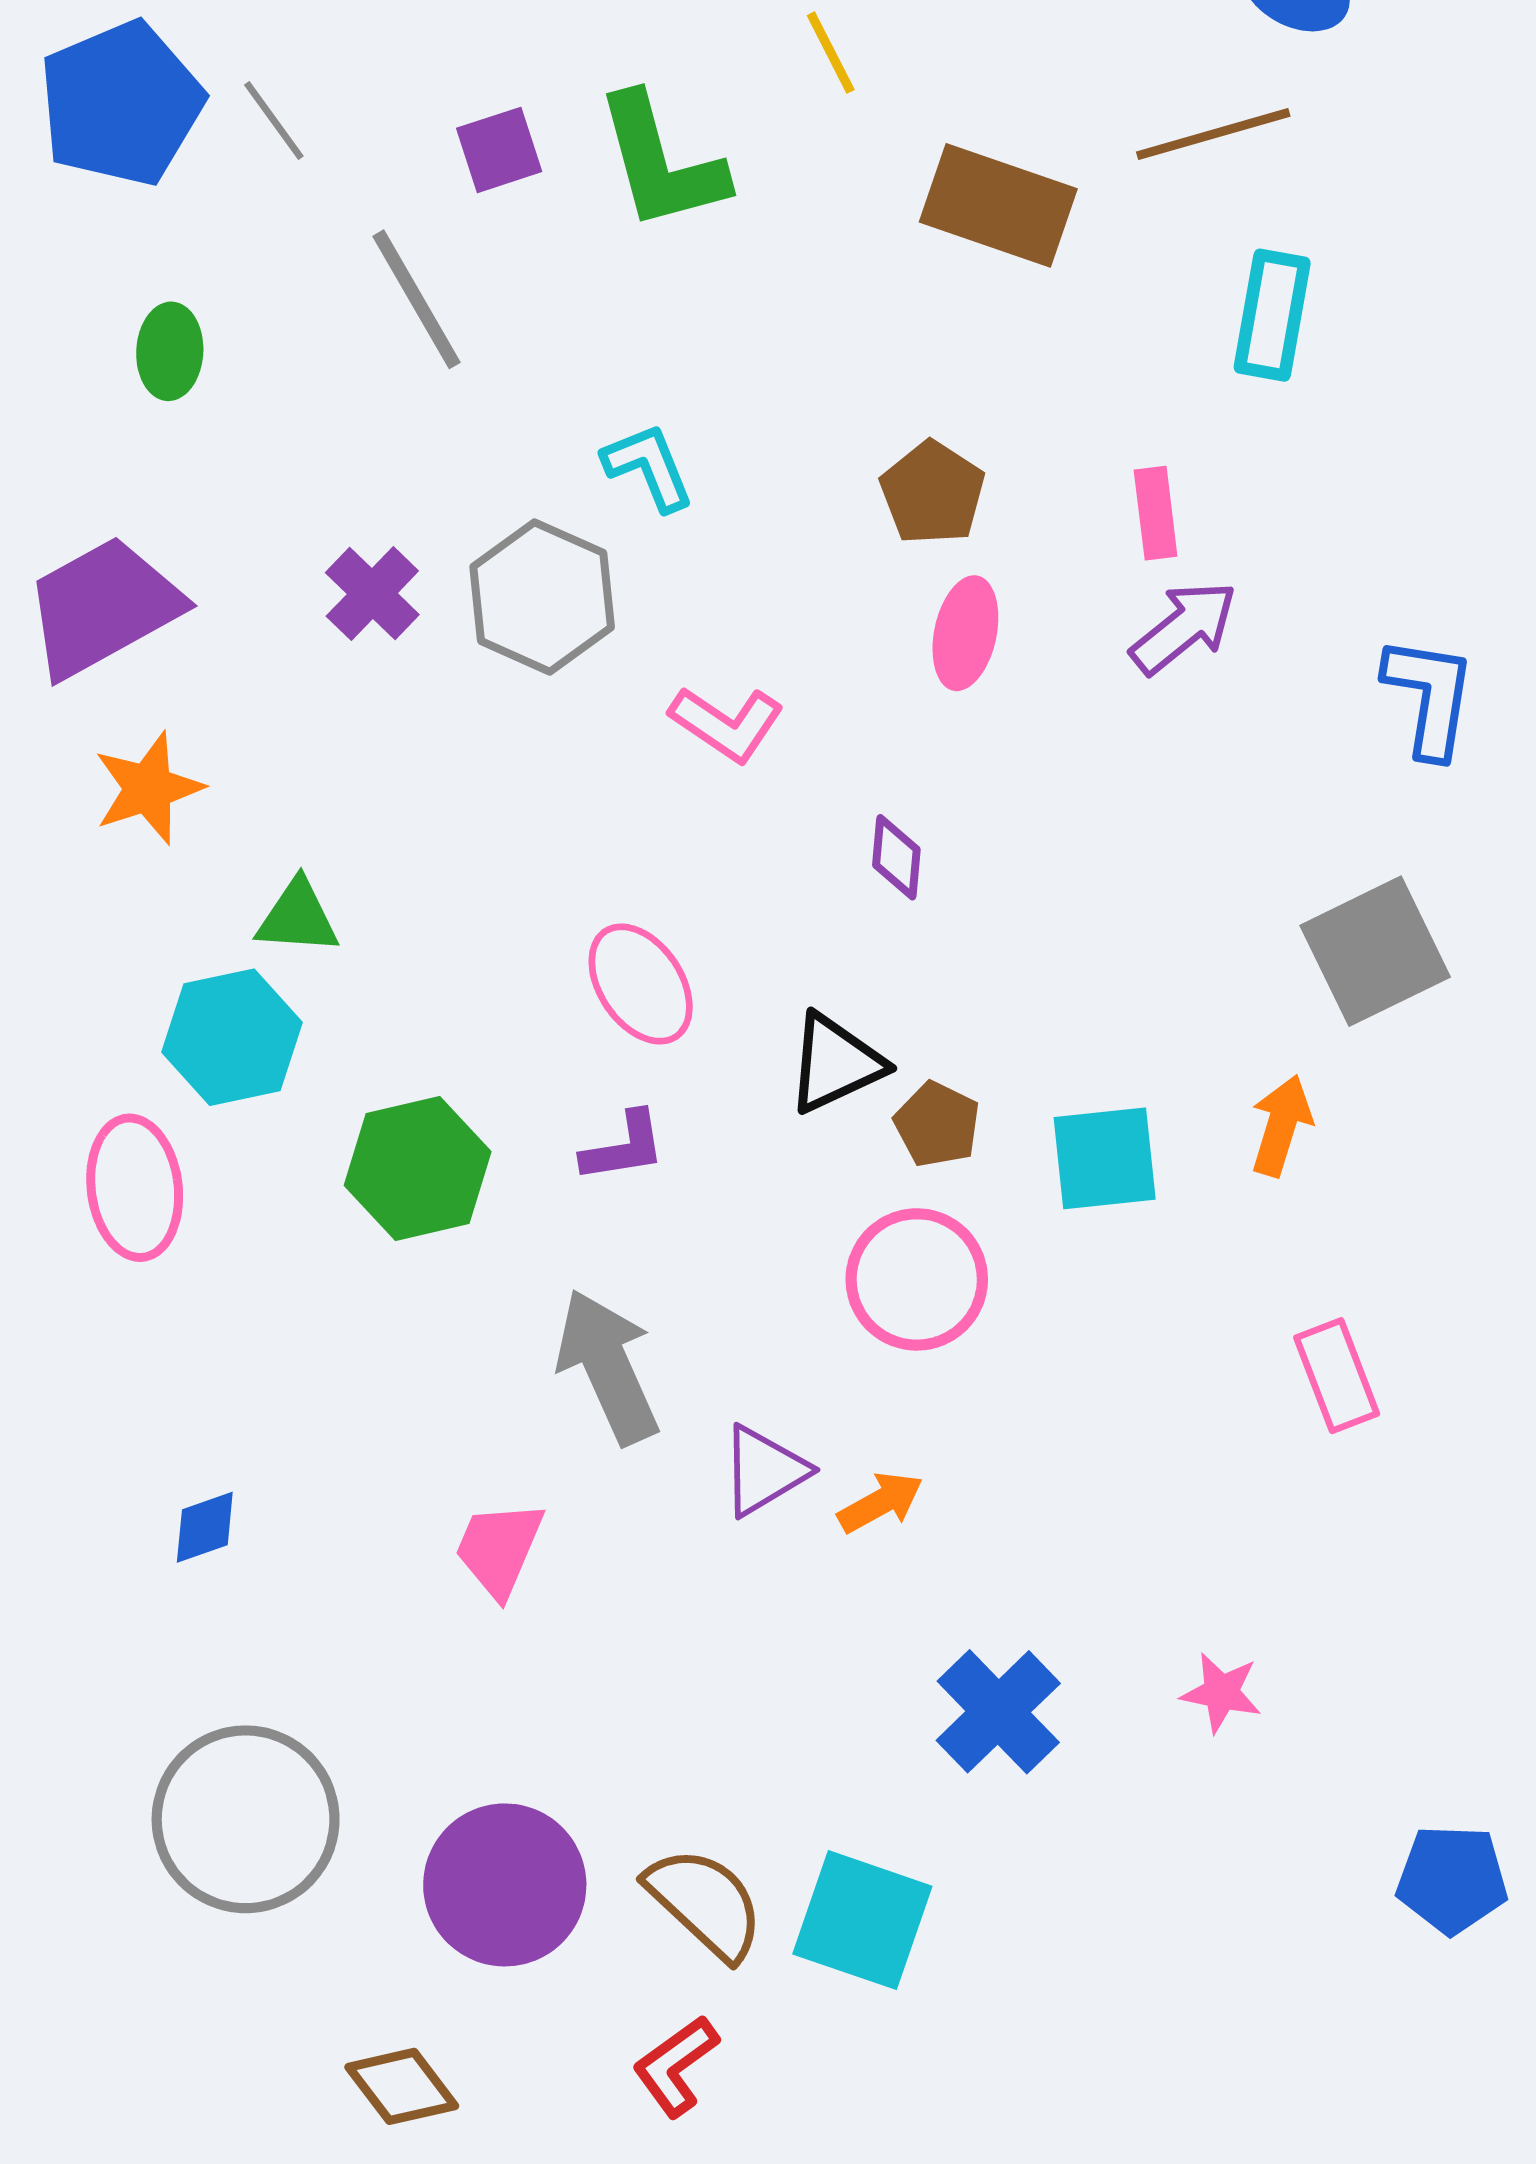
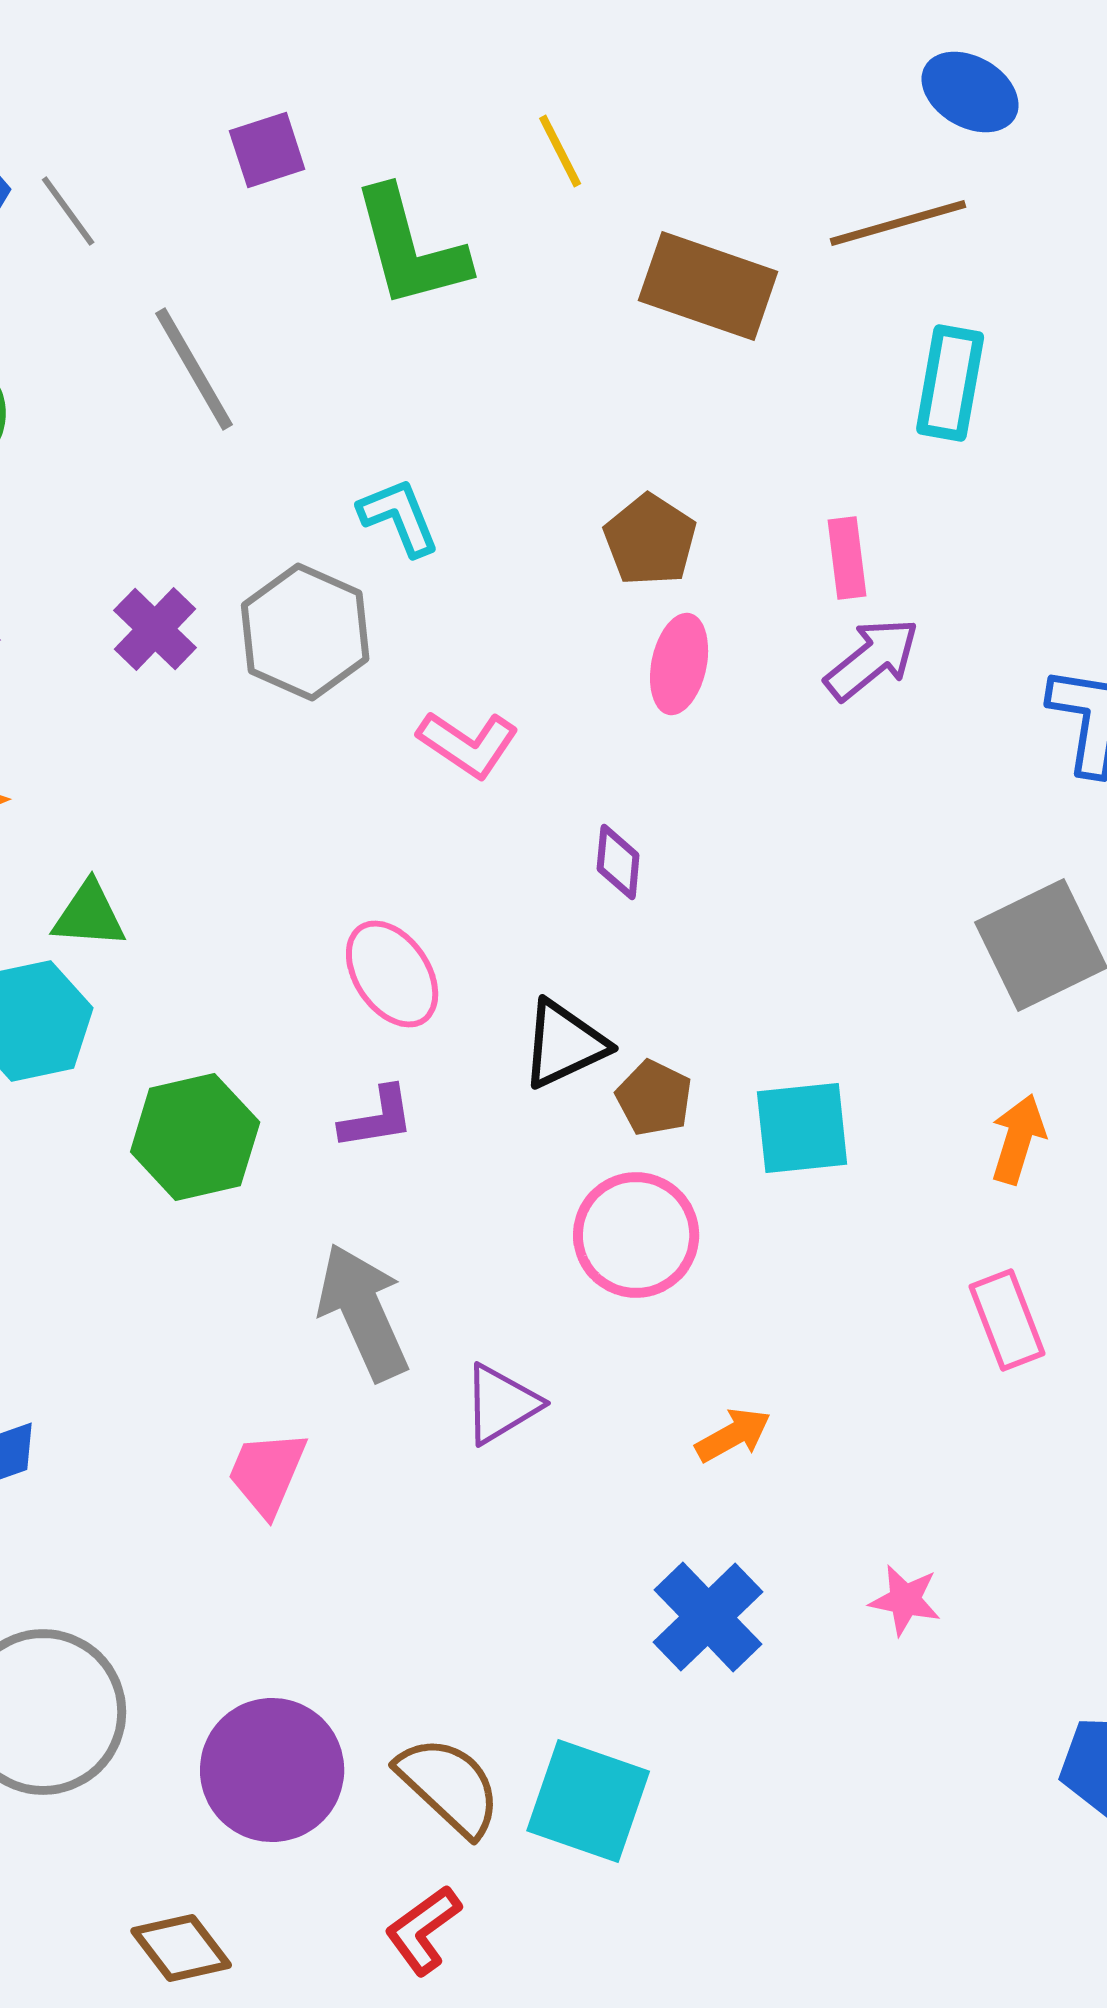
purple square: (499, 150) -> (267, 150), moved
orange arrow: (1281, 1126) -> (1018, 1139), moved
orange arrow: (881, 1502) -> (733, 1435), moved

